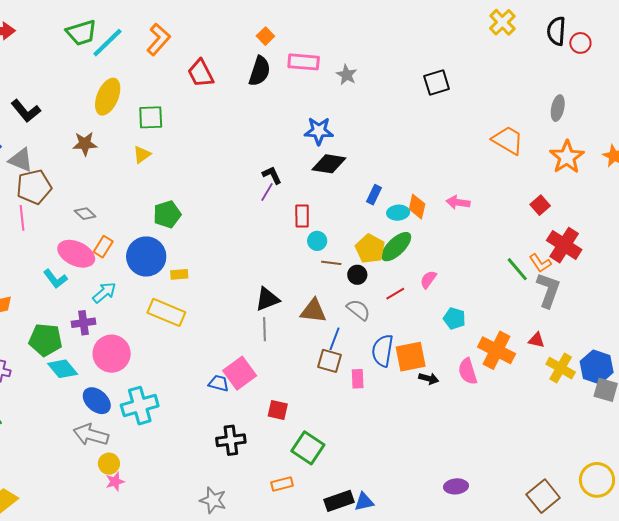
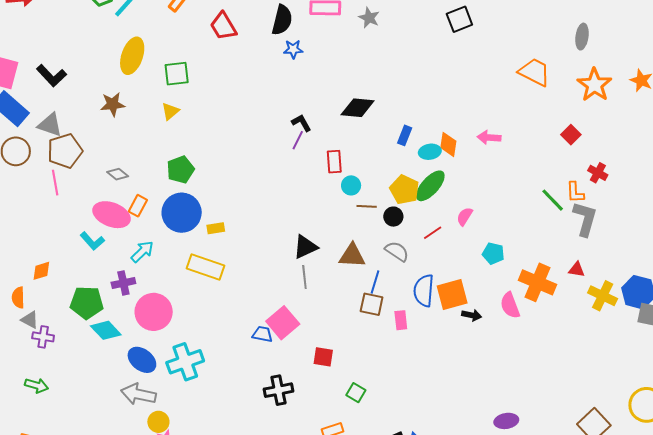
blue star: (319, 131) -> (293, 49), moved, size x0.7
green pentagon: (167, 214) -> (180, 170), moved
red cross: (564, 245) -> (598, 173), size x0.6
orange L-shape: (540, 263) -> (575, 192), turned 35
green square: (308, 448) -> (356, 393), size x0.6

